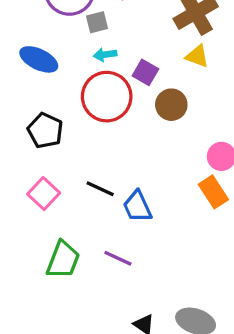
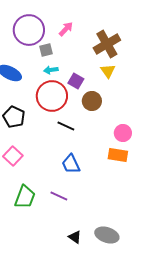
yellow triangle: (197, 56) -> (108, 71), turned 35
black line: (100, 189) -> (66, 126), moved
orange rectangle: (213, 192) -> (118, 155), turned -48

